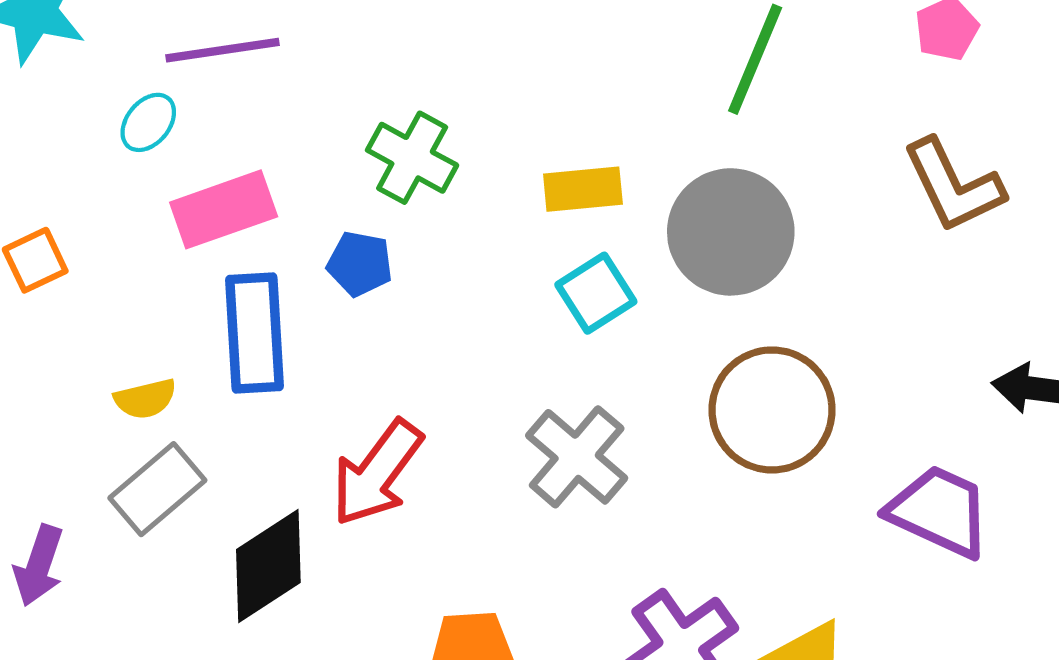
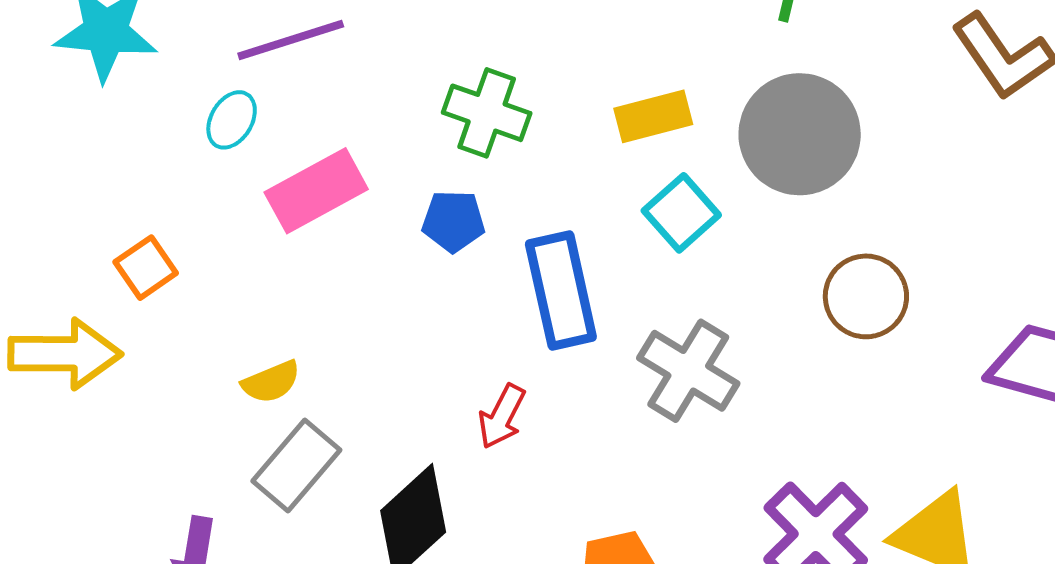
blue rectangle: (254, 333) -> (561, 291), moved
brown circle: (772, 410) -> (866, 296), size x0.7
red arrow: (377, 473) -> (502, 417), size x0.6

